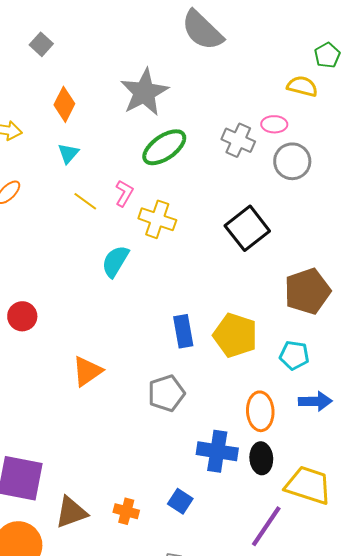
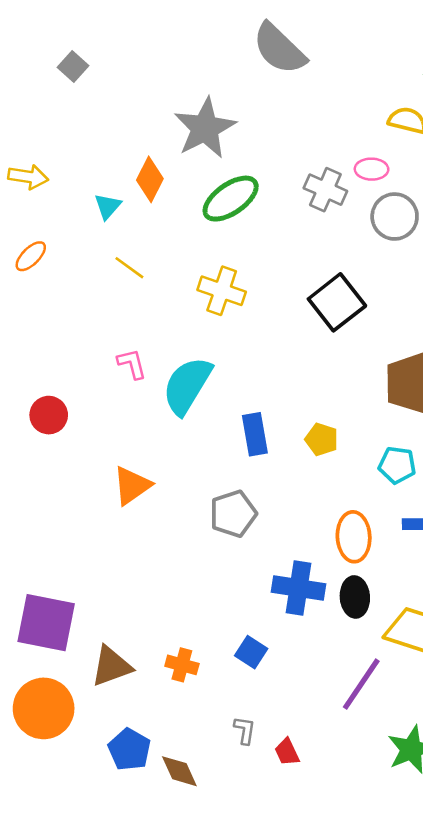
orange diamond: (64, 104) -> (150, 179), moved
pink L-shape: (124, 193) -> (132, 364), moved, turned -44
cyan semicircle: (115, 261) -> (187, 386), moved, size x1.4
yellow pentagon: (235, 335) -> (322, 439), size x0.6

